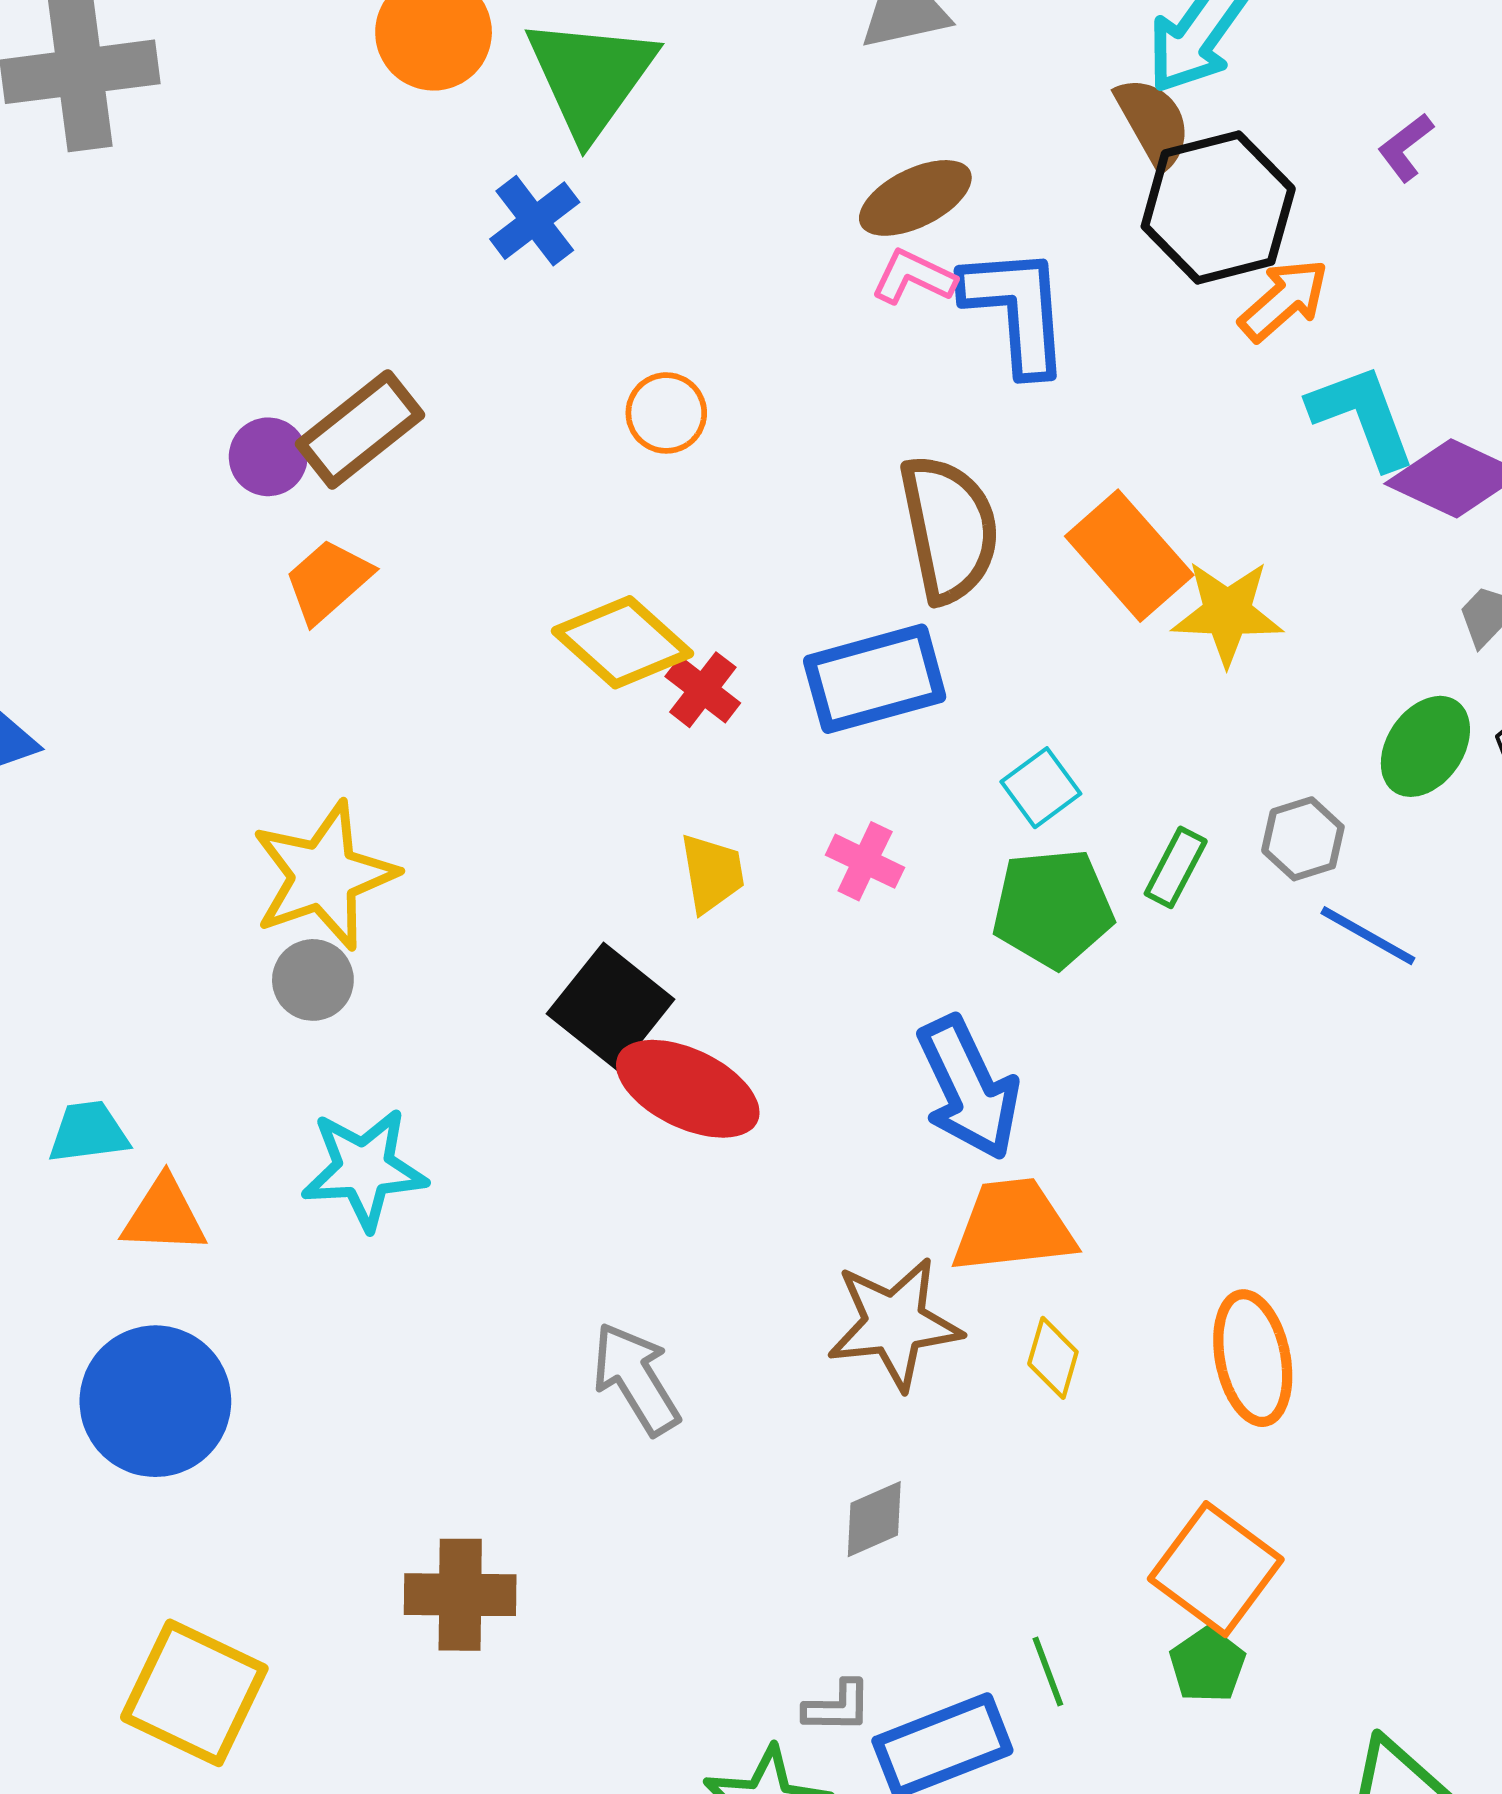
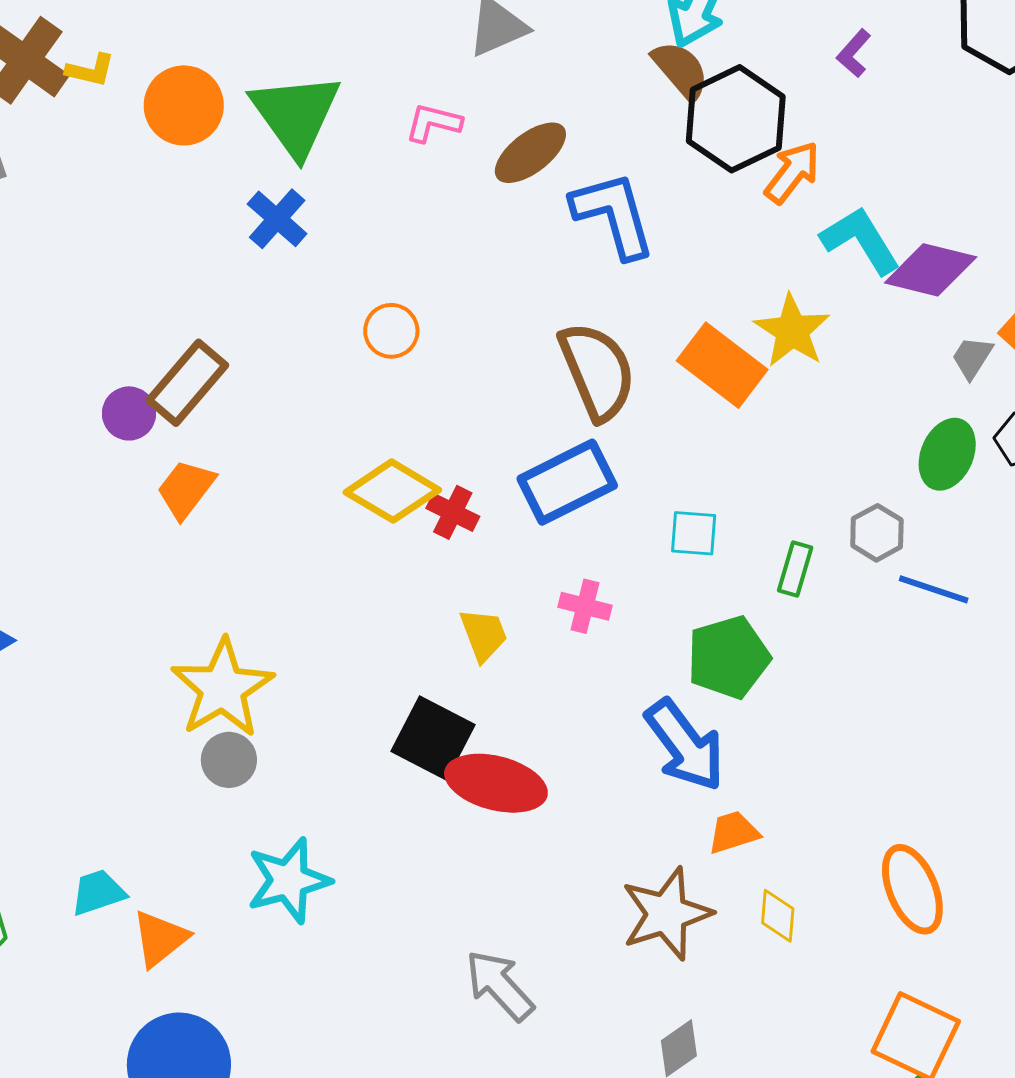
pink L-shape: (914, 277) -> (433, 123), moved
yellow star: (1227, 613) -> (792, 331), moved, turned -30
cyan square: (1041, 788) -> (694, 533), turned -38
green pentagon: (1053, 908) -> (728, 657), moved
orange triangle: (164, 1216) -> (160, 939), turned -30
orange trapezoid: (1013, 1226) -> (733, 832), size x0.6

